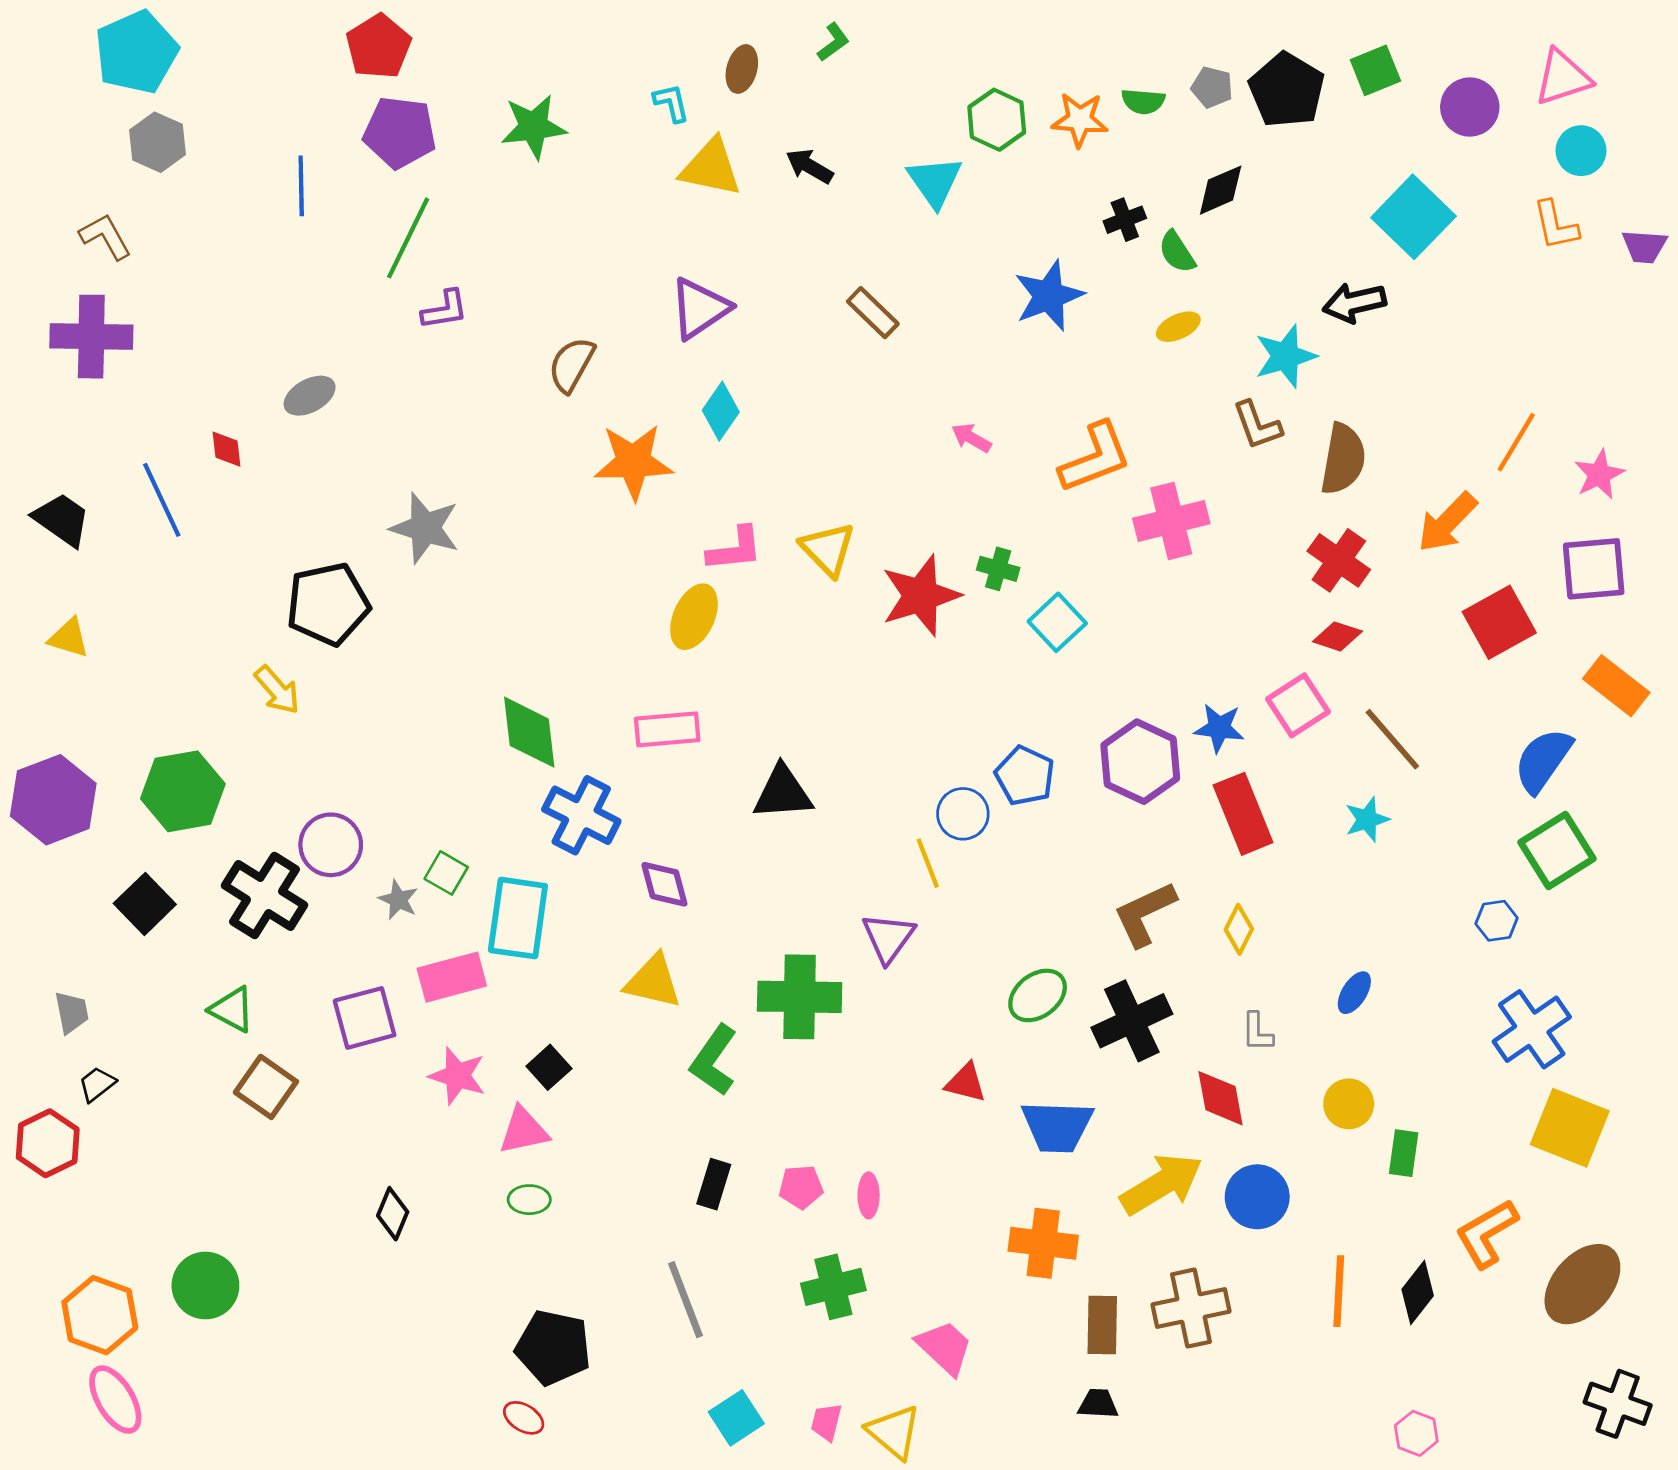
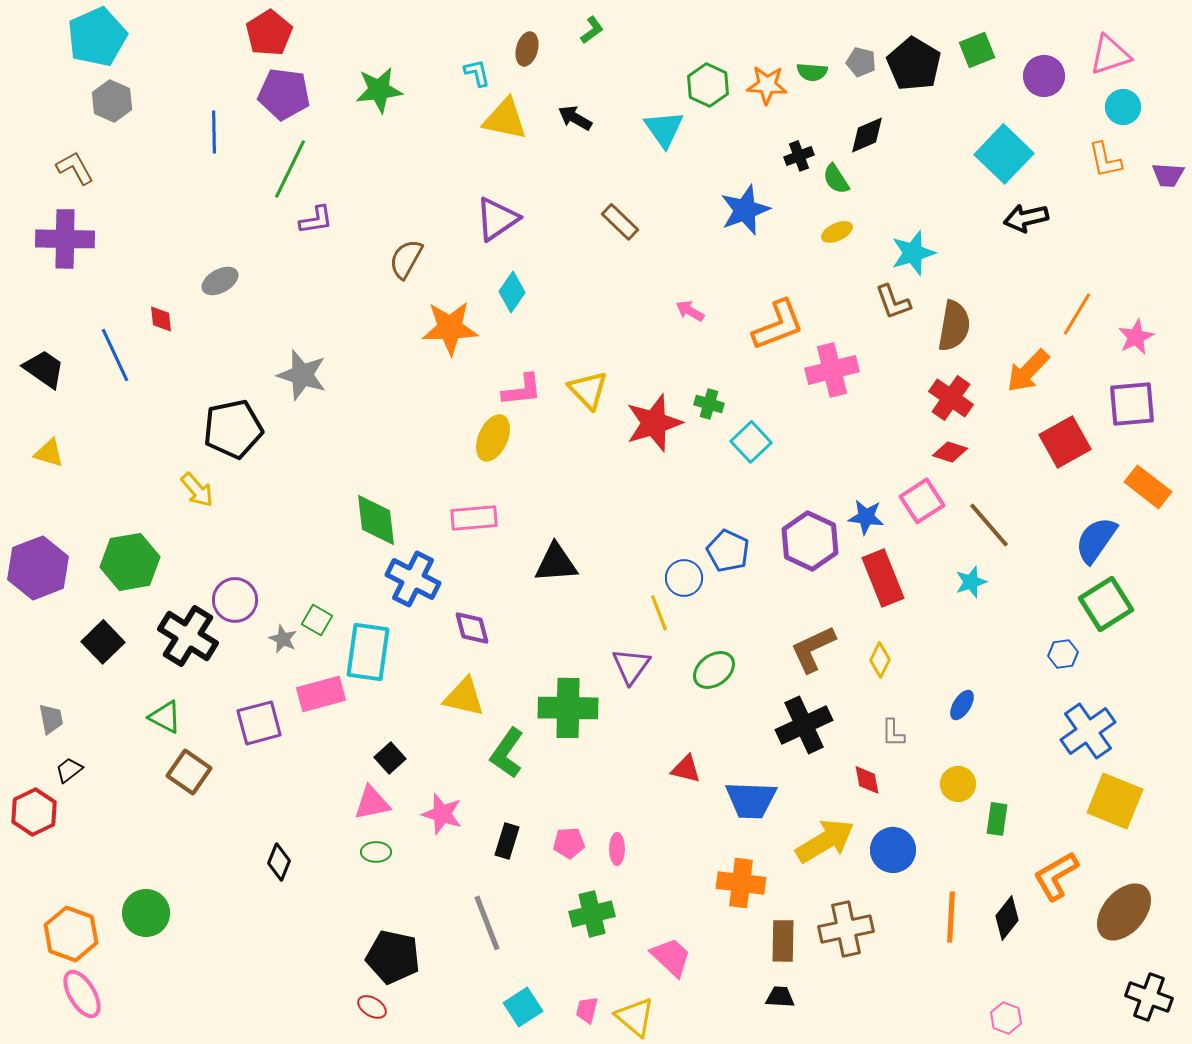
black arrow: (1354, 303) -> (1026, 218), moved
green ellipse: (1038, 995) -> (714, 670), moved
pink star: (457, 1076) -> (442, 814), moved
red diamond: (1221, 1098) -> (867, 780), size x0.7

